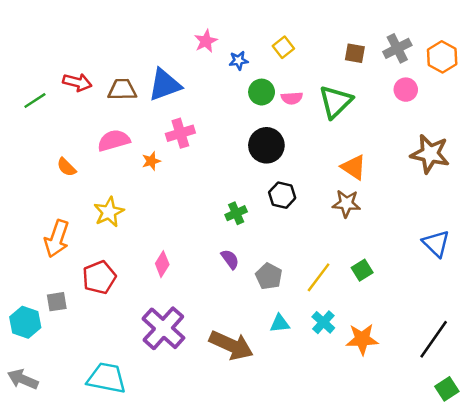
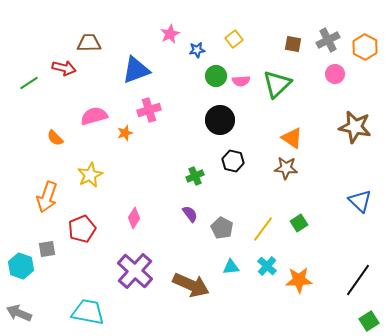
brown trapezoid: (122, 90) -> (89, 43), moved

